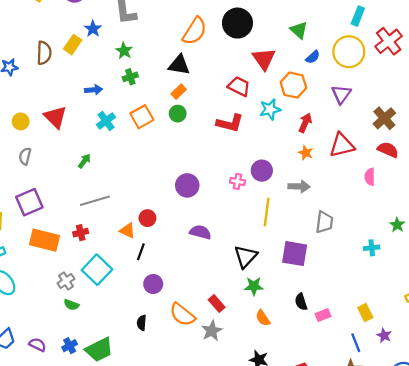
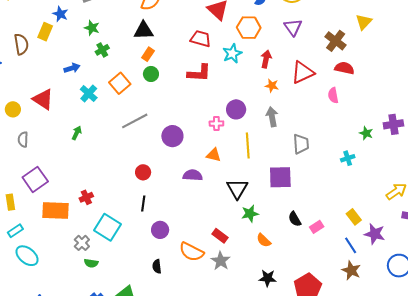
gray arrow: (299, 186) -> (272, 117), turned -90
gray line: (95, 201) -> (135, 121), moved
orange triangle: (127, 231) -> (214, 155), moved
purple star: (384, 335) -> (375, 234), size x1.5

